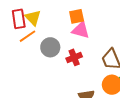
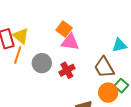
orange square: (77, 16) -> (64, 29), turned -35
orange line: (28, 36) -> (18, 55), turned -30

